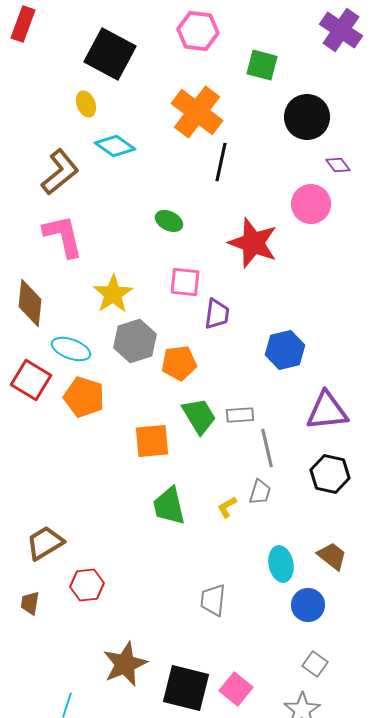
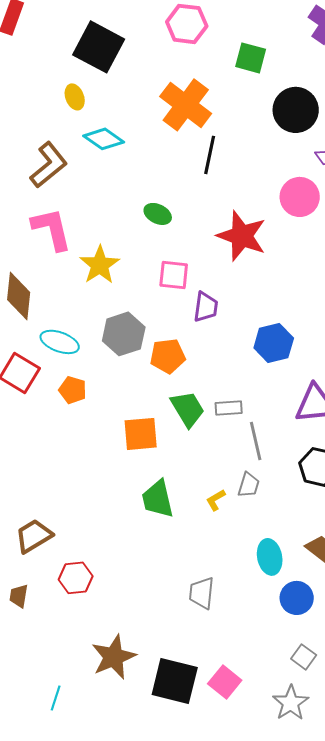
yellow star: (113, 294) -> (100, 265), moved
orange pentagon: (84, 397) -> (73, 390), size x0.7

